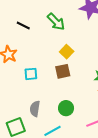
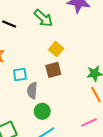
green circle: (66, 108) -> (42, 111), moved
gray semicircle: (35, 109) -> (32, 91), moved

